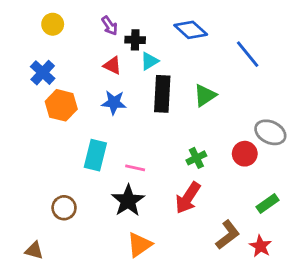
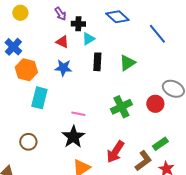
black rectangle: (162, 94) -> (97, 62), size x0.7
cyan rectangle: (95, 155) -> (39, 98), moved
green cross: (196, 158) -> (121, 107), size x1.5
red arrow: (188, 198) -> (115, 152), moved
green rectangle: (268, 203) -> (160, 144), moved

